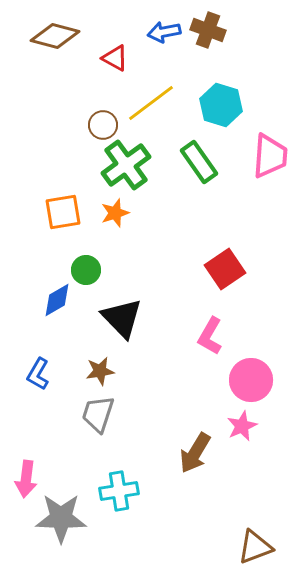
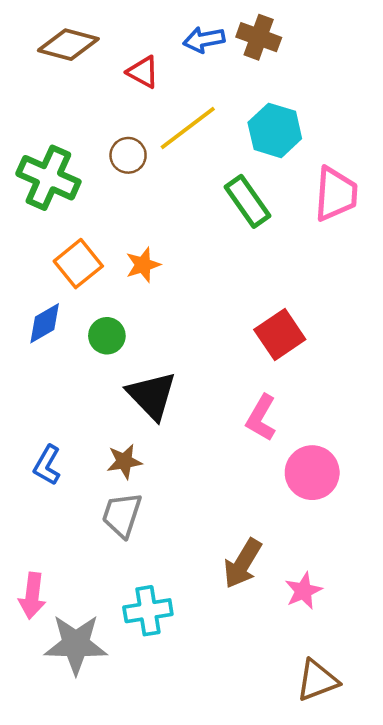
green cross: (126, 165) -> (48, 178), moved, turned -30
orange square: (63, 212) -> (78, 264), turned -30
blue diamond: (57, 300) -> (45, 323), moved
pink star: (242, 426) -> (303, 591), moved

